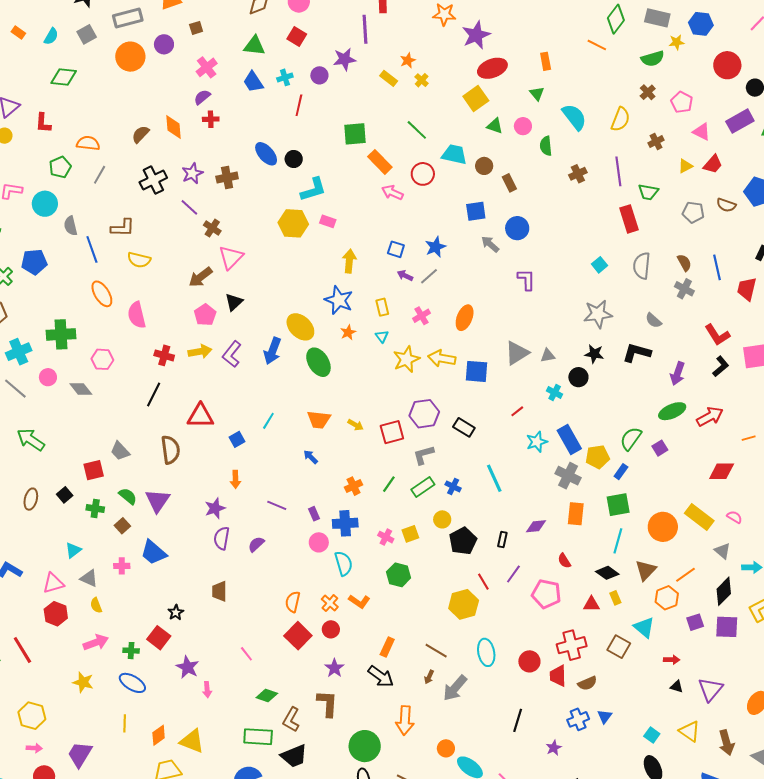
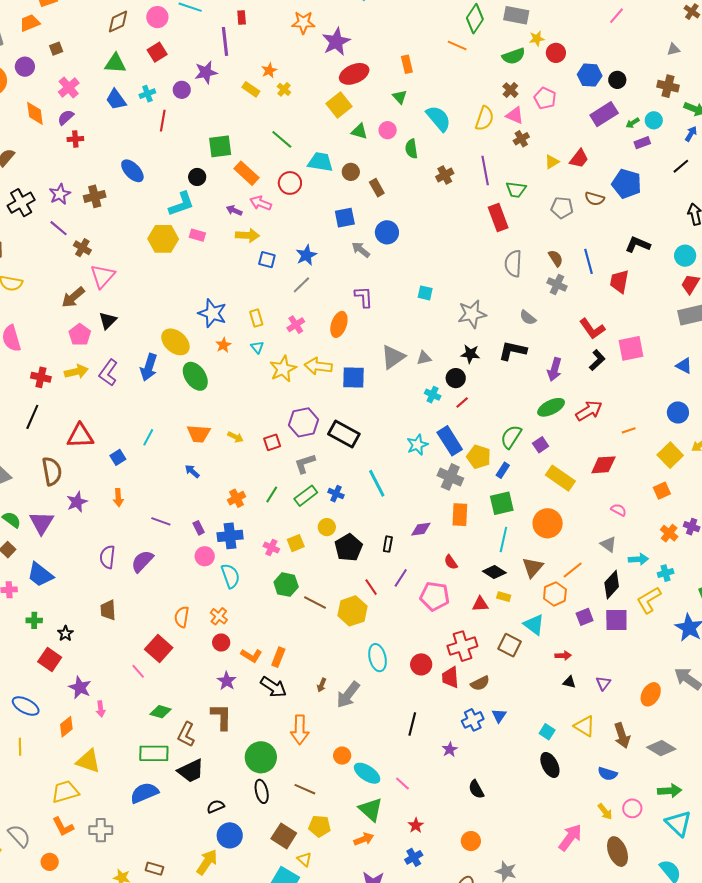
blue hexagon: (701, 24) -> (590, 75), moved
red square: (297, 37) -> (157, 52), turned 30
red circle: (727, 65) -> (556, 53), moved, size x0.7
orange diamond: (174, 127) -> (35, 113), moved
pink triangle: (702, 132) -> (515, 115), moved
black circle: (294, 159) -> (197, 177), moved
yellow arrow: (349, 261) -> (247, 235), moved, turned 90
cyan square: (600, 265) -> (425, 293), moved, turned -35
purple arrow: (405, 276) -> (234, 210), moved
purple L-shape: (526, 280) -> (364, 297), moved
red line: (517, 411) -> (462, 403), moved
black rectangle: (464, 427) -> (344, 434), size x1.4
red square: (392, 432) -> (272, 442), size x0.7
yellow pentagon: (597, 457) -> (479, 457), turned 30
purple star: (215, 508) -> (77, 502), moved
yellow rectangle: (699, 517) -> (560, 478), moved
purple semicircle: (256, 544) -> (142, 561), size x1.4
yellow rectangle: (615, 598) -> (504, 597), turned -48
orange L-shape: (359, 601) -> (251, 655), moved
red square: (298, 636) -> (159, 648), moved
green cross: (131, 651) -> (34, 620), moved
brown line: (436, 651) -> (315, 602), moved
purple triangle: (710, 689) -> (603, 683), size x0.6
orange diamond: (159, 735) -> (66, 727), moved

